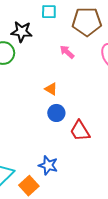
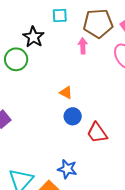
black star: (22, 32) -> (33, 37), turned 30
pink arrow: (67, 52) -> (83, 46), moved, turned 49

